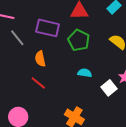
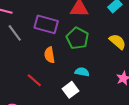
orange semicircle: (40, 59) -> (49, 55), moved
white square: (109, 88) -> (71, 90), moved

